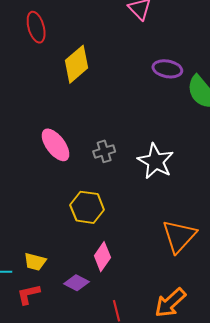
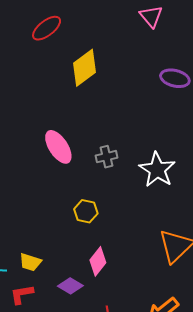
red ellipse: (36, 27) -> (47, 28), turned 64
yellow hexagon: (87, 207) -> (86, 211), size x0.7

